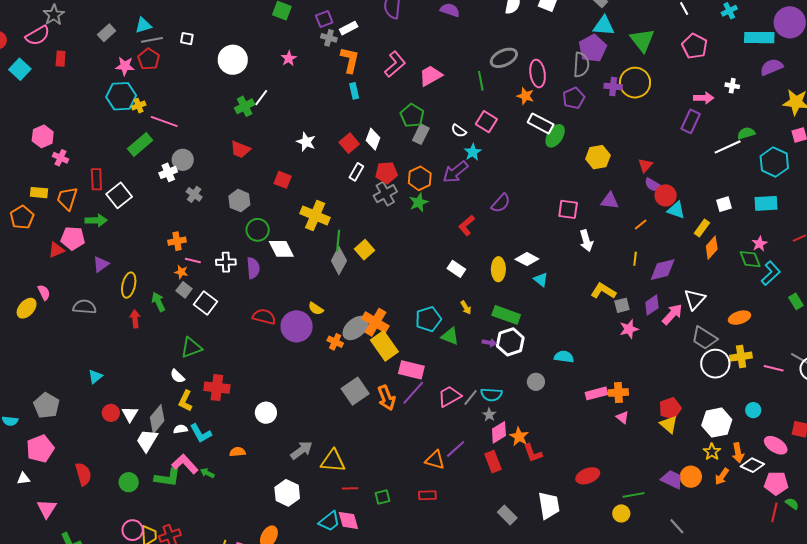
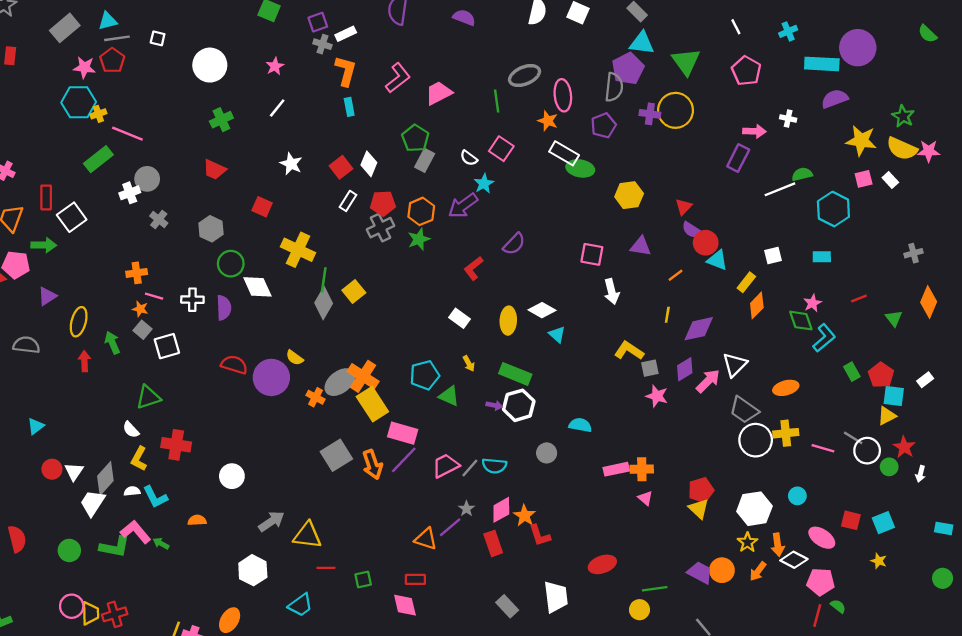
gray rectangle: (107, 33) -> (65, 28), size x1.4
white line: (261, 98) -> (277, 108), moved
green ellipse: (555, 136) -> (580, 168), turned 65
cyan rectangle: (766, 203) -> (822, 257), size x0.7
white square: (205, 303) -> (167, 346), turned 35
pink star: (629, 329) -> (657, 396), turned 30
gray star: (489, 415) -> (466, 509), moved
pink diamond: (348, 520) -> (405, 605), moved

